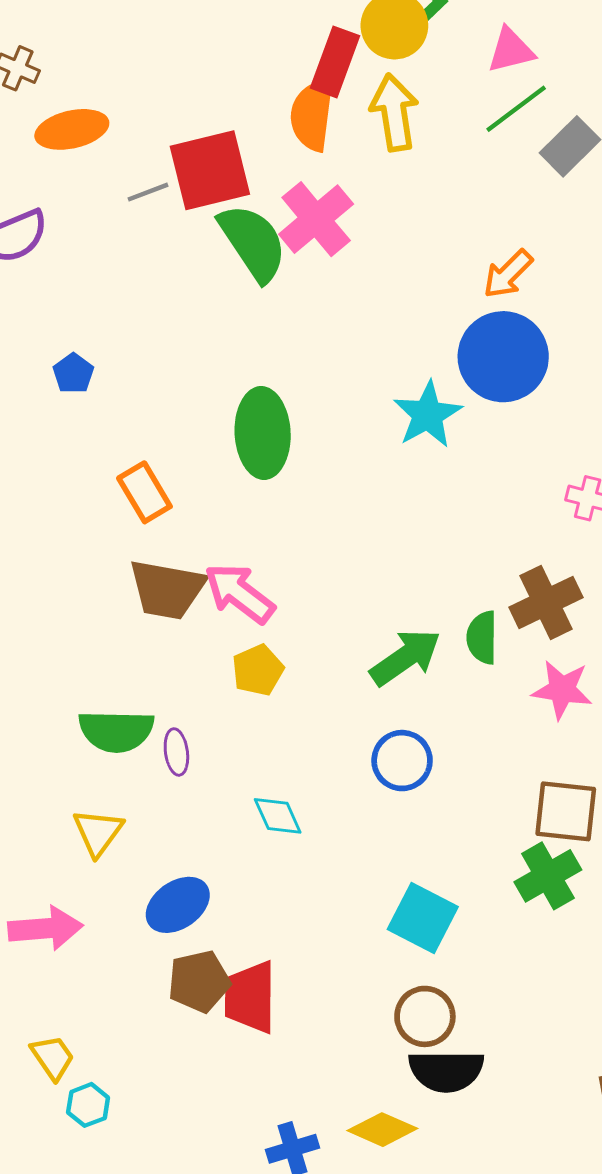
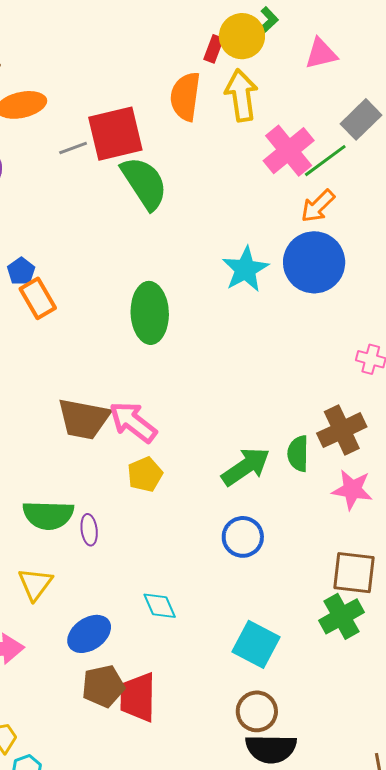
red rectangle: (335, 62) -> (214, 49), moved, size x0.6
green line: (516, 109) -> (325, 161), moved
pink cross: (316, 219) -> (289, 151), moved
cyan star: (428, 415) -> (245, 269), moved
orange rectangle: (144, 492) -> (38, 298), moved
cyan diamond: (278, 816) -> (160, 606), moved

